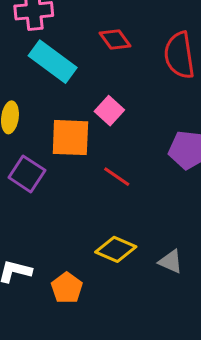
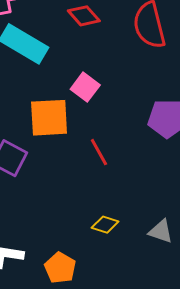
red line: (117, 177) -> (99, 152), turned 32
yellow diamond: (116, 249) -> (105, 225), size x0.7

